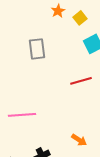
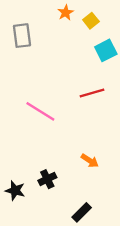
gray rectangle: (37, 49) -> (22, 36), moved
pink line: (22, 115) -> (40, 111), moved, turned 36

